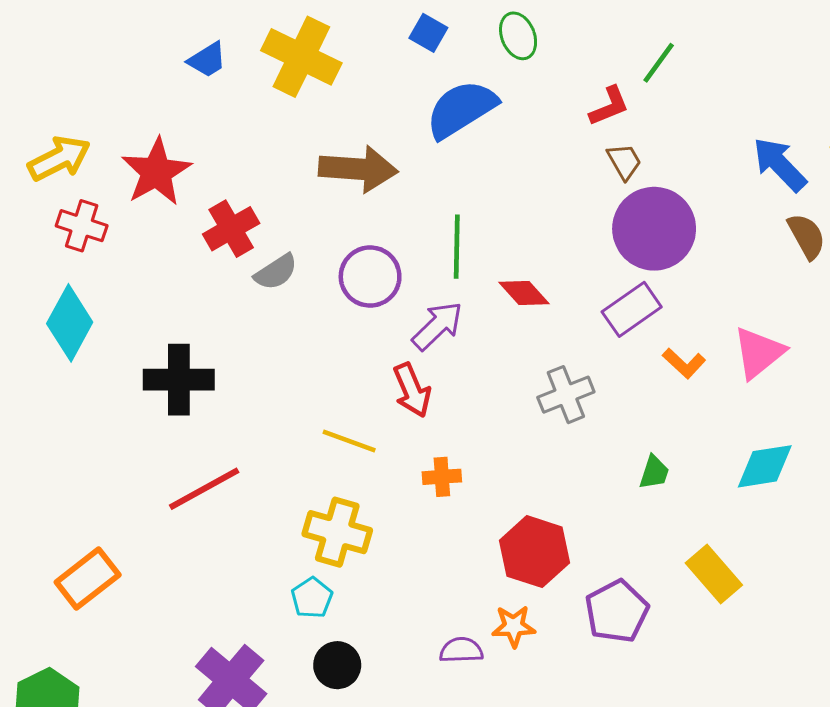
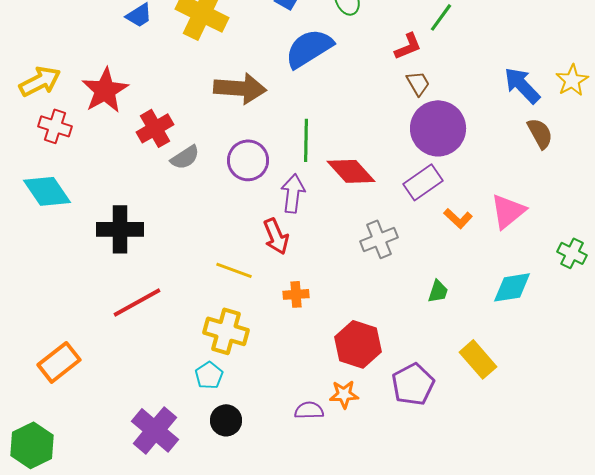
red diamond: (524, 293) -> (351, 171), size x1.4
cyan diamond: (70, 323) -> (47, 191), turned -63
purple arrow: (437, 326) -> (293, 193), turned -39

